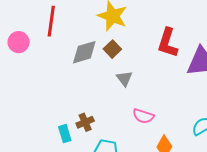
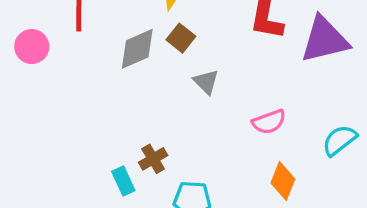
pink semicircle: (143, 116) -> (269, 122), moved, turned -30

